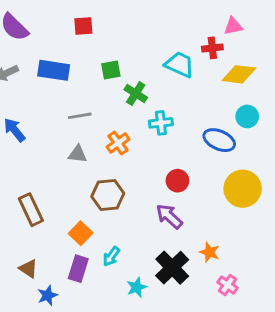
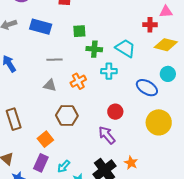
cyan trapezoid: (180, 65) -> (125, 48), moved
green cross: (136, 93) -> (94, 49), turned -35
cyan arrow: (111, 256) -> (64, 166), moved

